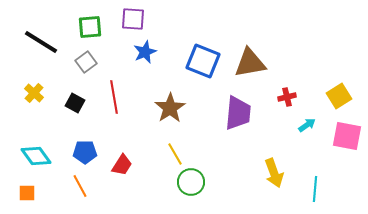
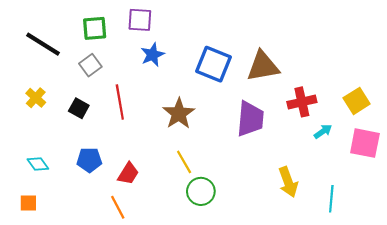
red cross: (287, 97) -> (302, 102), size x1.5
cyan diamond: (36, 156) -> (38, 164), size x0.7
orange line: (80, 186) -> (118, 207), moved

